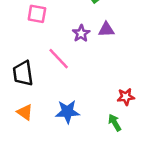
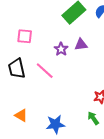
black trapezoid: (23, 73) -> (17, 69), moved
blue star: (68, 112) -> (55, 124), moved

